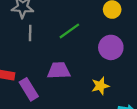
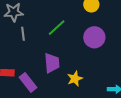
purple trapezoid: (59, 71) -> (52, 63), turned 95
yellow star: (100, 86) -> (75, 79), moved

